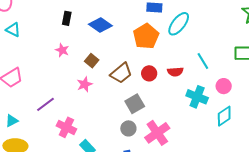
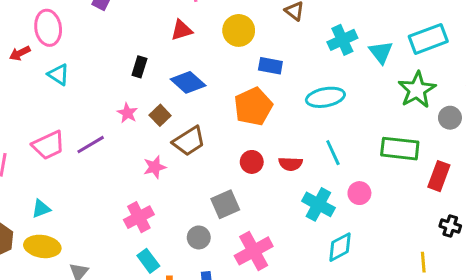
cyan ellipse: (179, 24) -> (325, 97), moved, turned 35
brown square: (92, 61) -> (160, 115), moved
brown trapezoid: (121, 73) -> (189, 141), moved
purple line: (46, 104) -> (91, 145), moved
cyan diamond: (224, 116) -> (340, 247), moved
pink cross: (66, 127) -> (139, 217), moved, turned 30
gray circle: (128, 128) -> (199, 237), moved

